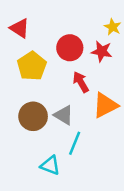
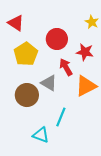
red star: (102, 51) -> (85, 52), moved
gray triangle: (64, 115) -> (49, 83), moved

